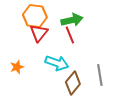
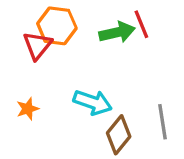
red triangle: (39, 33) -> (37, 45), moved
red line: (70, 35) -> (141, 24), moved

